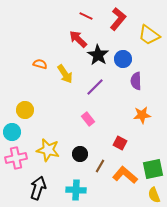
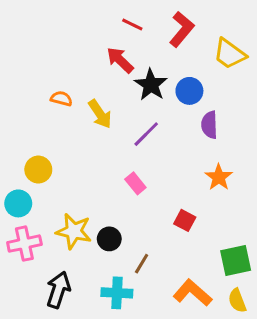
orange star: (142, 115) -> (219, 177), turned -30
black circle: (80, 154) -> (109, 239), moved
brown line: (100, 166) -> (142, 264), moved
orange L-shape: (125, 175) -> (192, 293), moved

